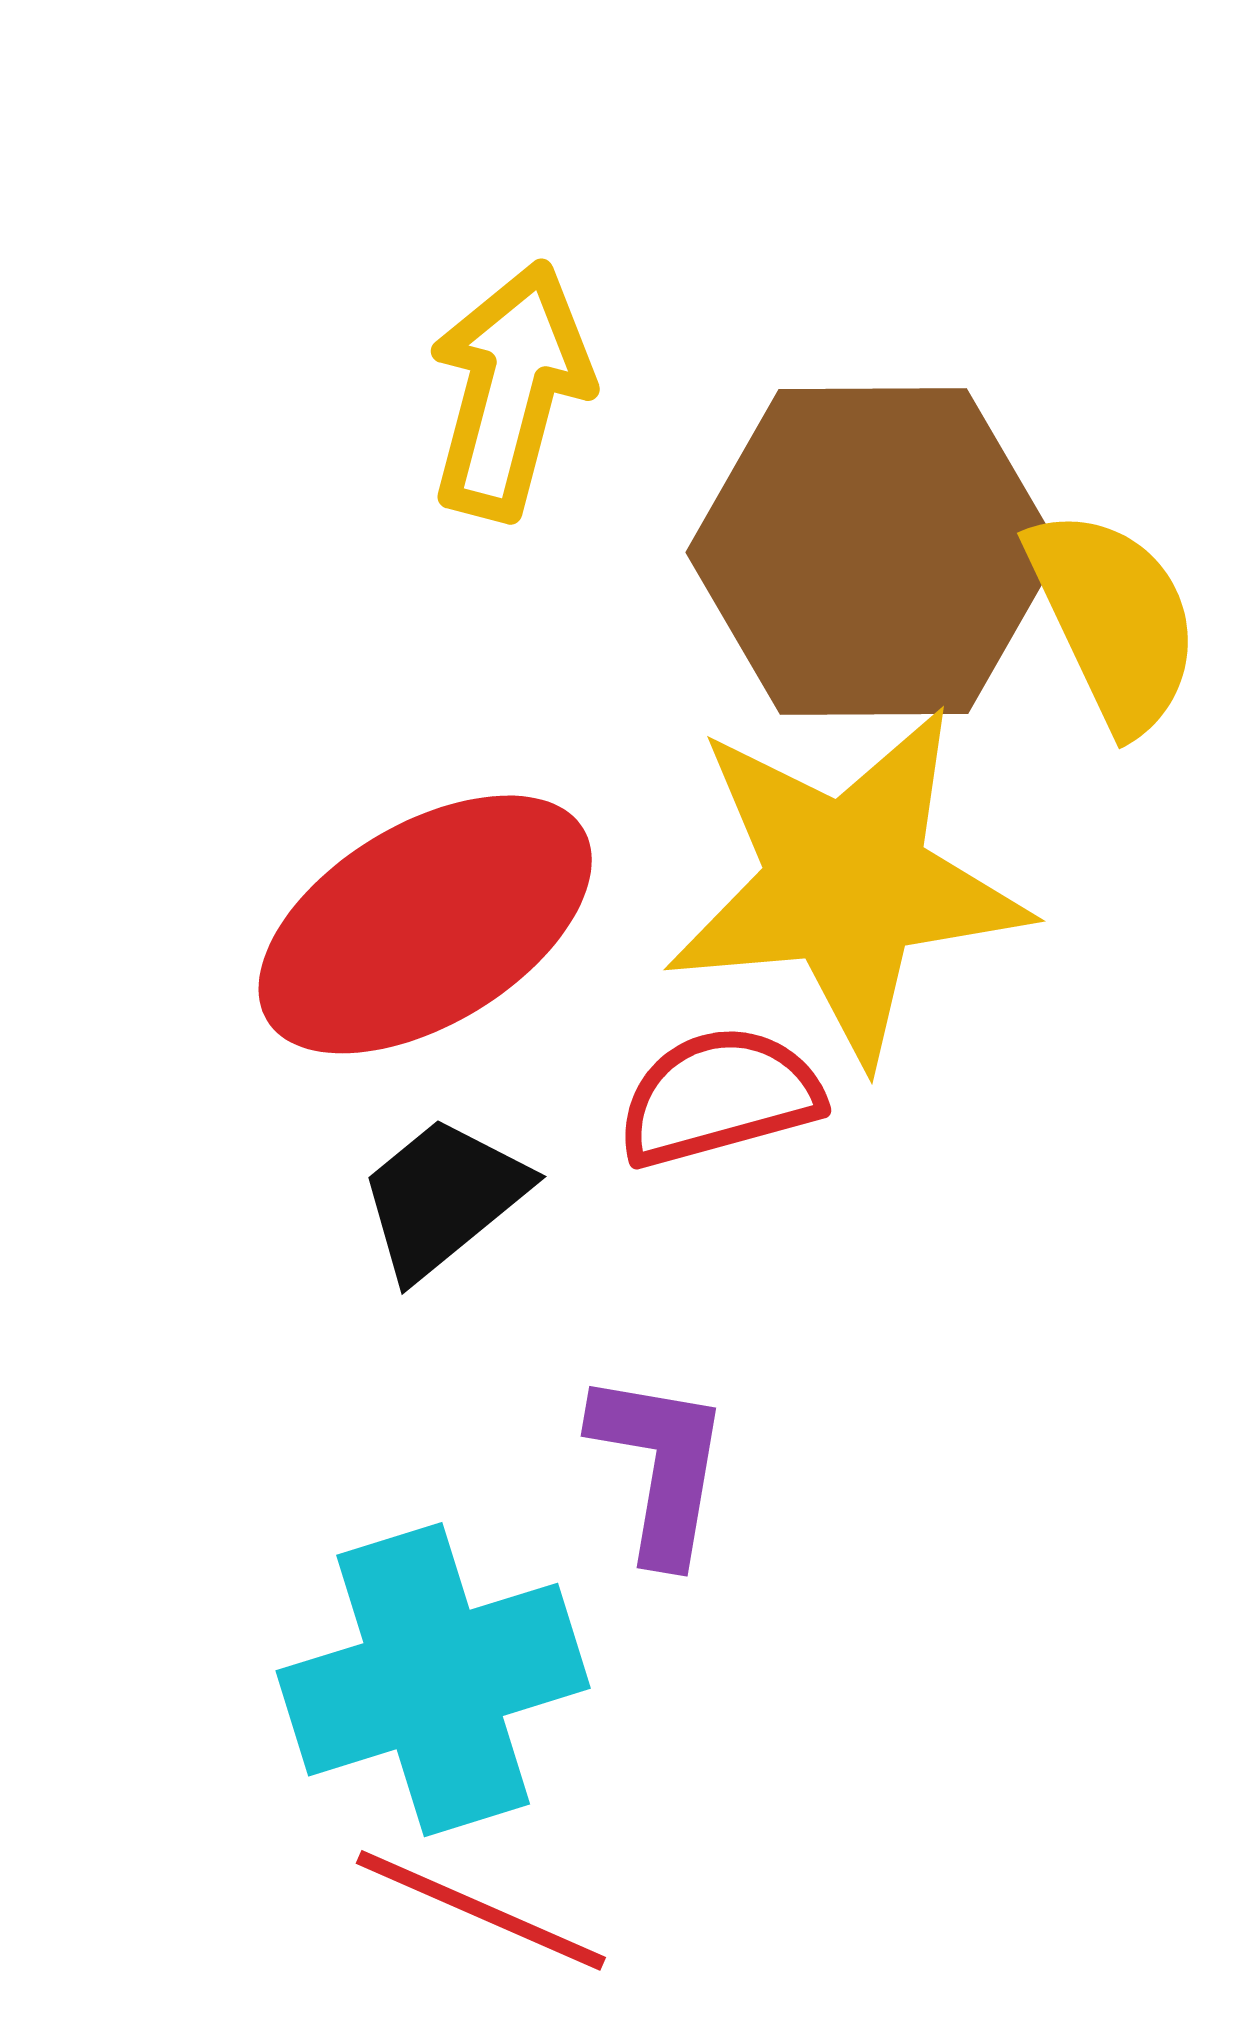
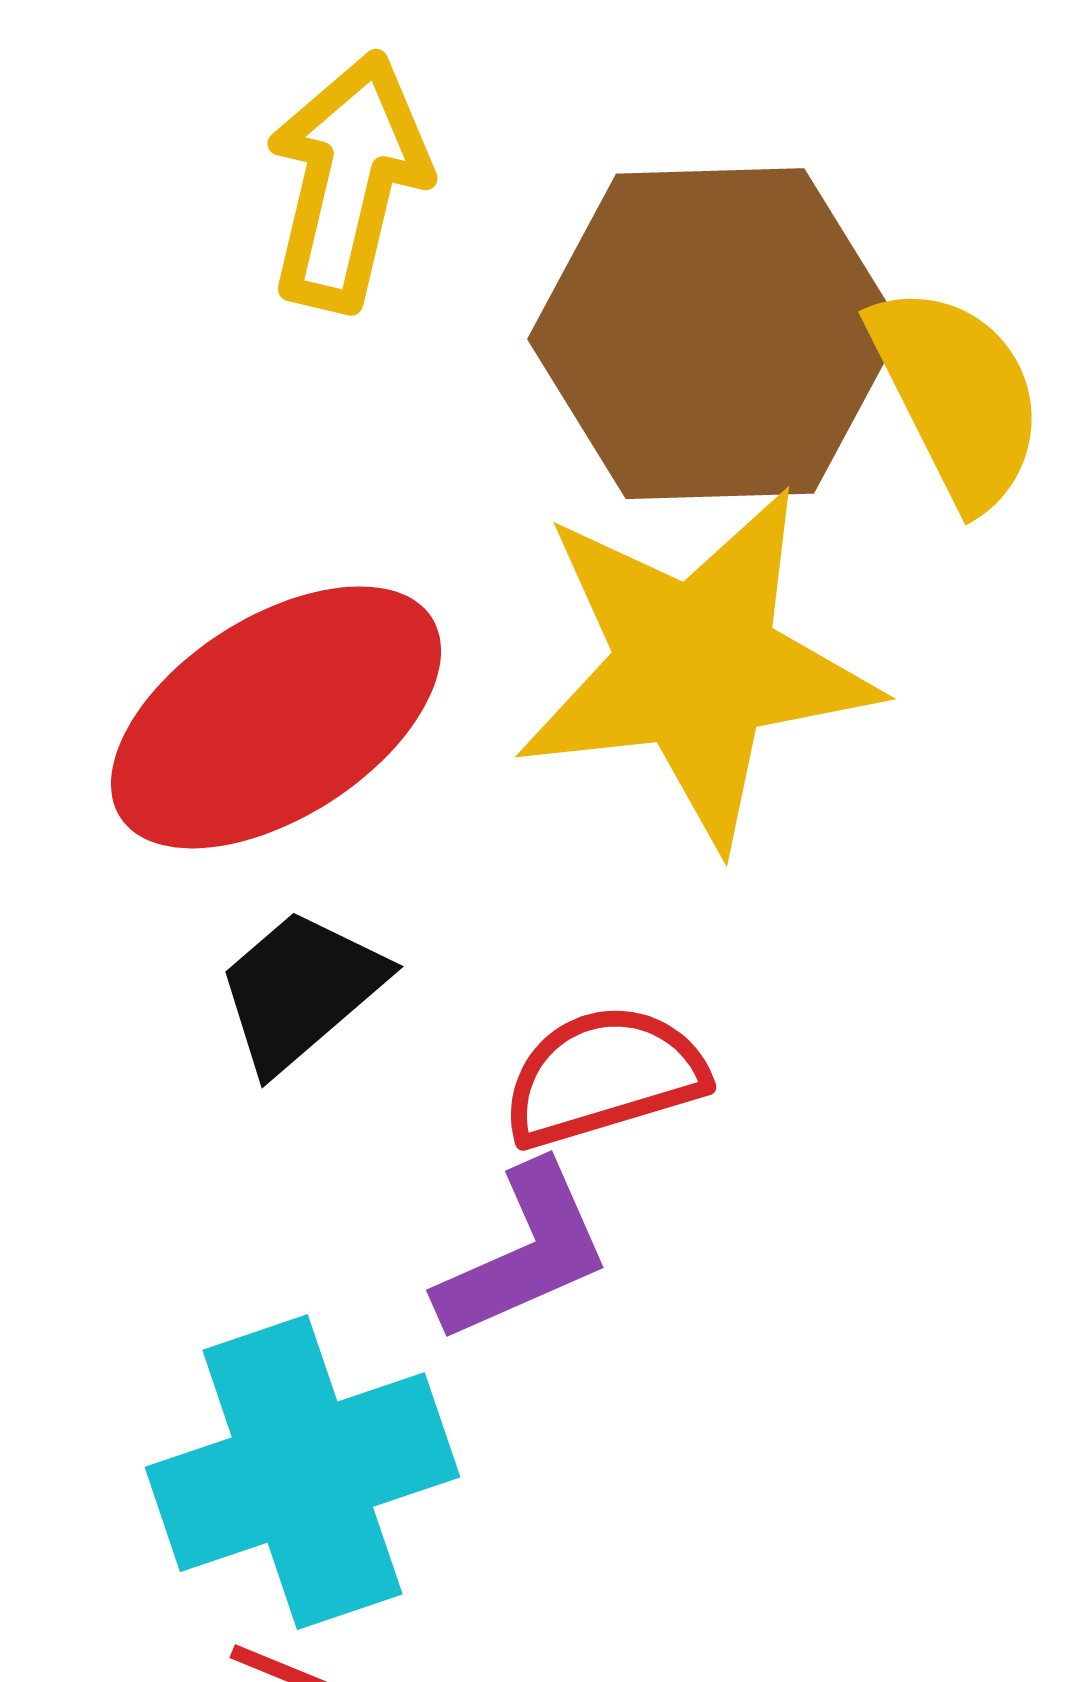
red semicircle: (719, 1096) -> (604, 1076), moved
purple L-shape: (660, 1466) -> (524, 1253), turned 58

